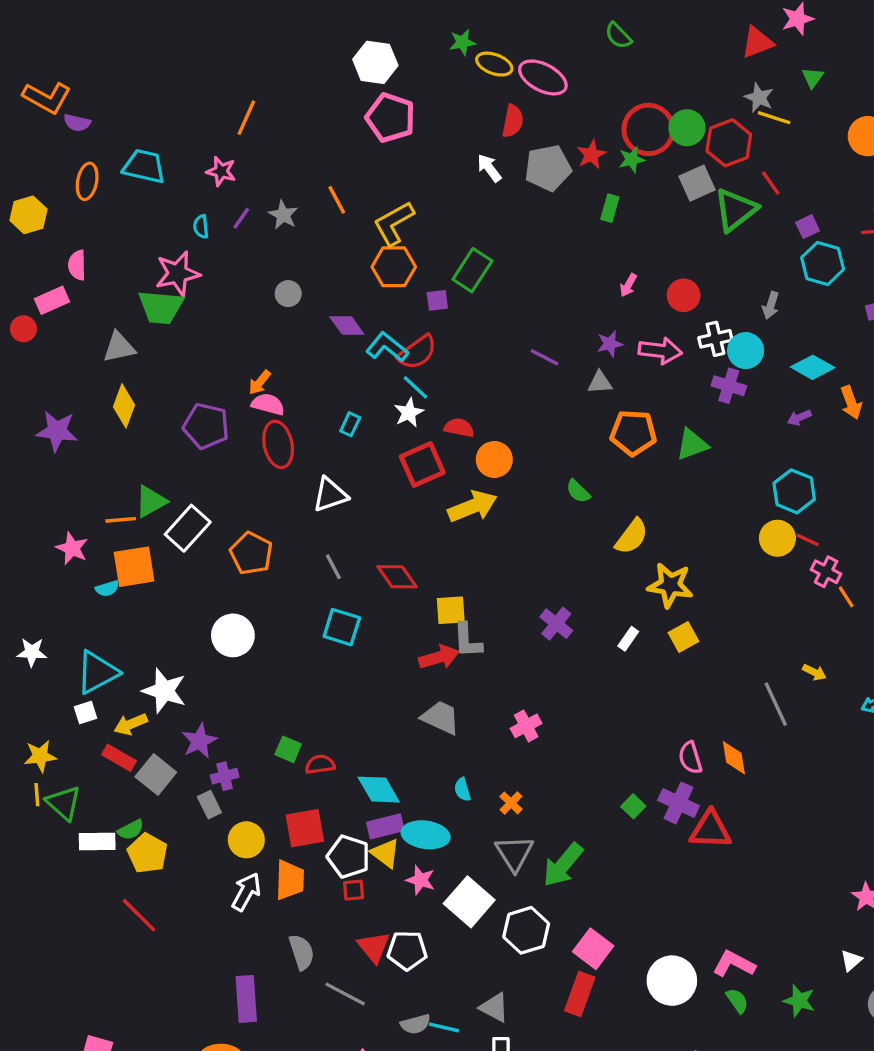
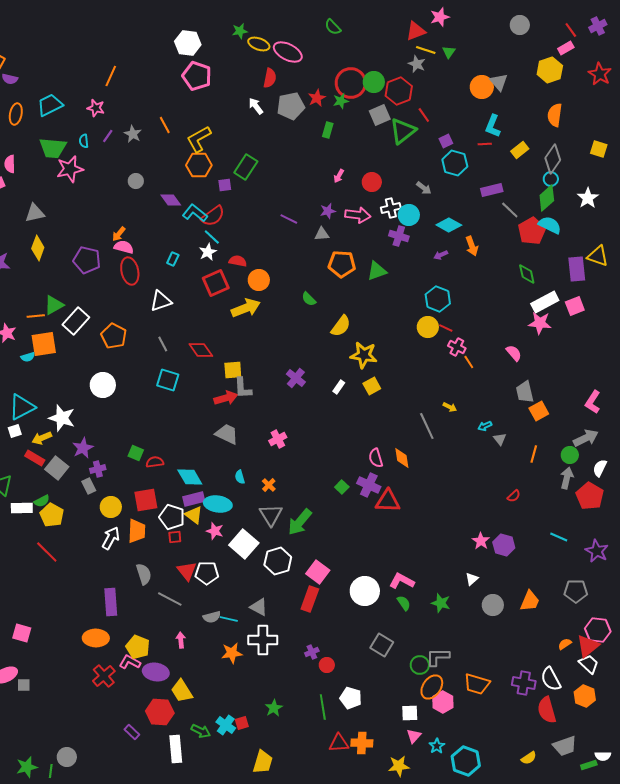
yellow line: (774, 118) -> (426, 50), moved
cyan trapezoid: (144, 166) -> (50, 105), turned -40
gray arrow: (771, 305) -> (424, 188), turned -70
green trapezoid: (161, 307) -> (53, 148), moved

